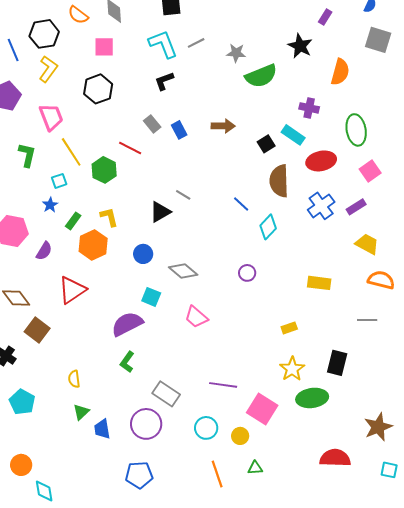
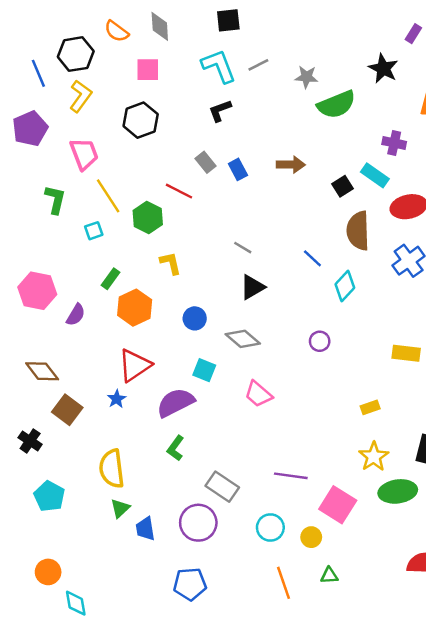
blue star: (50, 205) -> (117, 399), moved
black triangle: (160, 212) -> (252, 287), moved
yellow L-shape: (109, 217) -> (171, 263), moved
red triangle: (72, 290) -> (135, 365), moved
yellow semicircle: (74, 379) -> (112, 469), size x1.8

